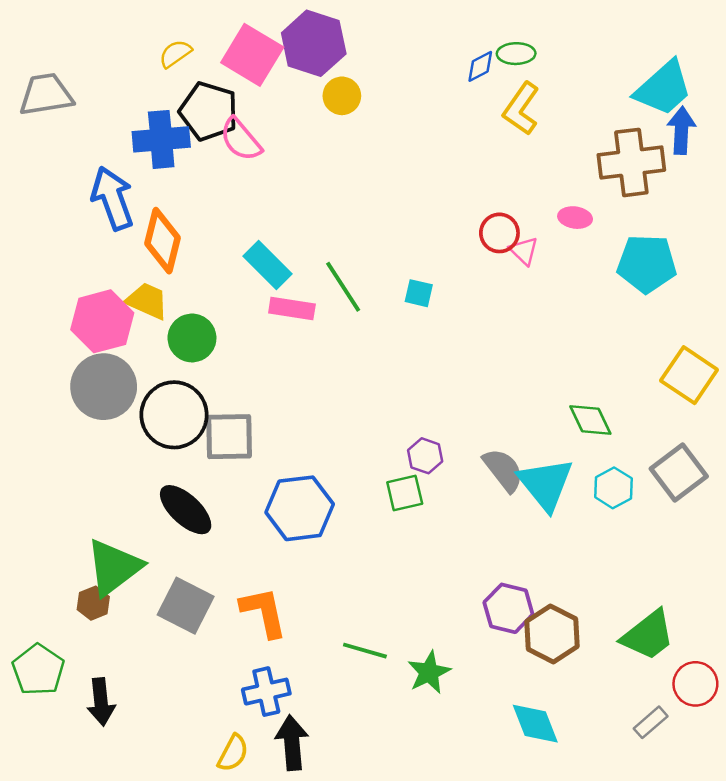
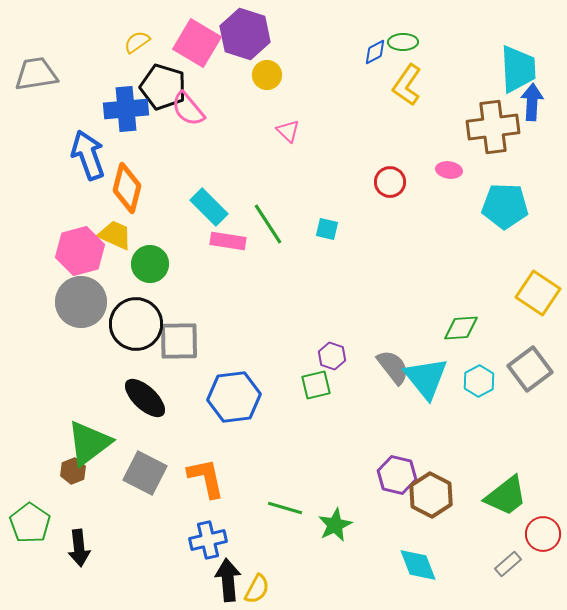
cyan trapezoid: (663, 88) -> (518, 69), turned -51
pink triangle: (524, 251) -> (288, 131), moved
green diamond: (590, 420) -> (461, 328), turned -69
yellow semicircle: (233, 753) -> (257, 589), moved

